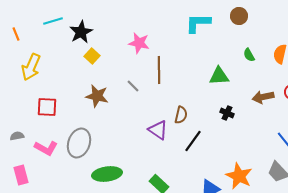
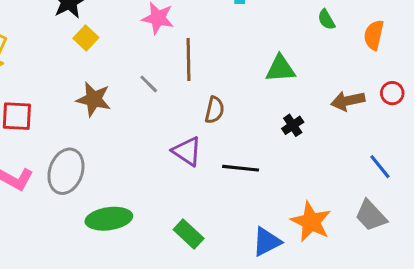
green semicircle: (249, 55) -> (326, 20), moved
black cross: (227, 113) -> (293, 125), turned 32
brown semicircle: (181, 115) -> (215, 110), moved
black line: (193, 141) -> (241, 168), turned 60

